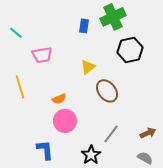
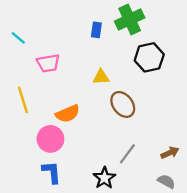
yellow triangle: (88, 67) -> (101, 77), turned 35
orange semicircle: (59, 99) -> (68, 114), size x1.5
pink circle: (65, 121) -> (50, 139), moved

